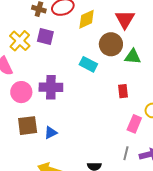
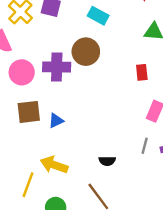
brown circle: (111, 44) -> (86, 52), moved
cyan rectangle: (88, 64) -> (98, 16), moved

